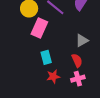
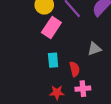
red semicircle: (77, 60) -> (75, 69), moved
red star: (53, 76) -> (57, 93), moved

